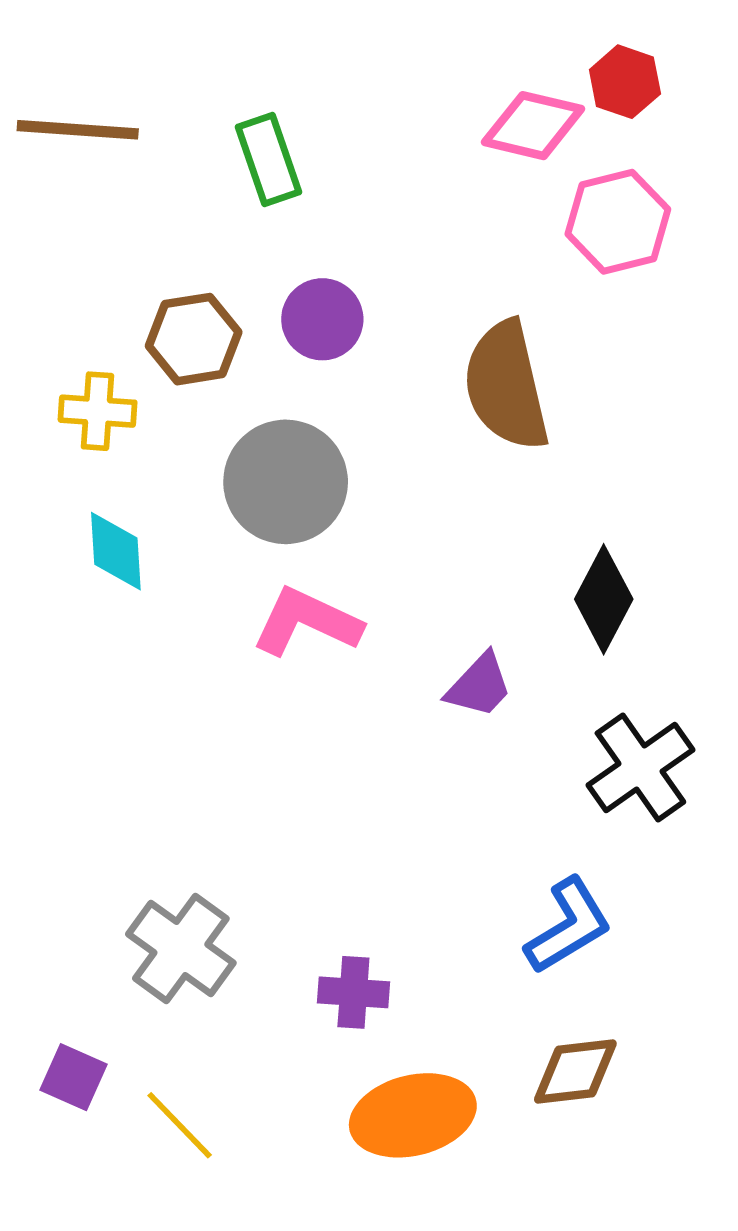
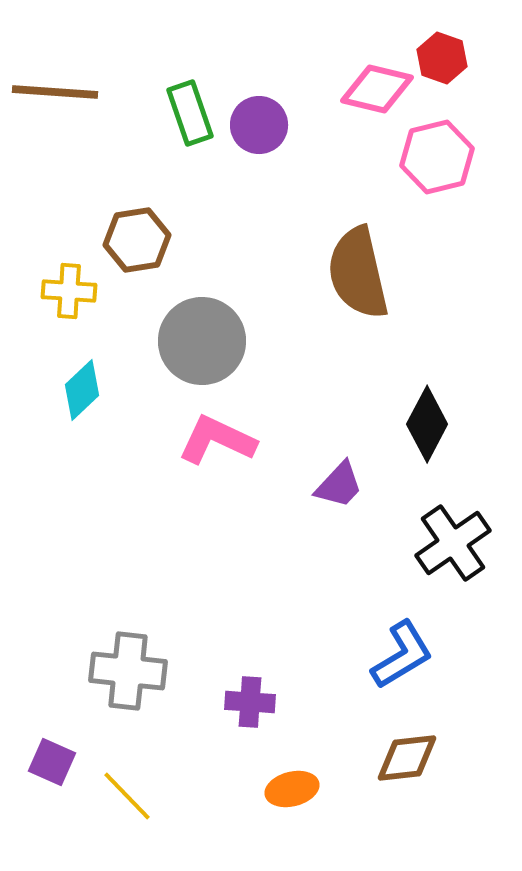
purple circle: (322, 319) -> (259, 125), moved
cyan diamond: (116, 551) -> (82, 390), turned 50
gray cross: (181, 948) -> (128, 671), turned -30
orange ellipse: (413, 1115) -> (292, 789), size x0.6

